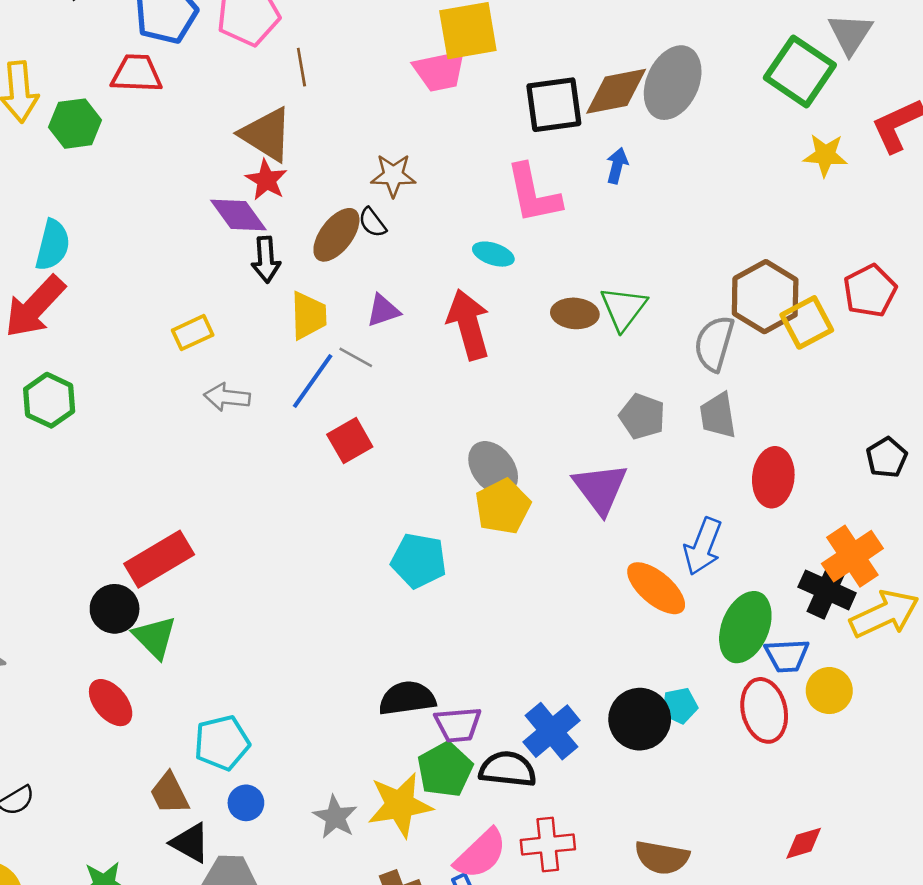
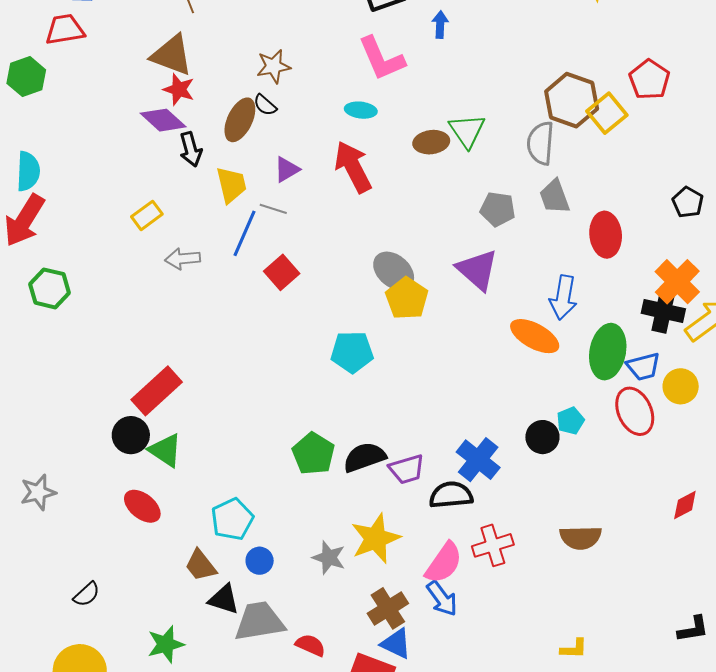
black circle: (640, 719) -> (542, 437), size x0.7
green pentagon: (445, 770) -> (313, 454), moved

